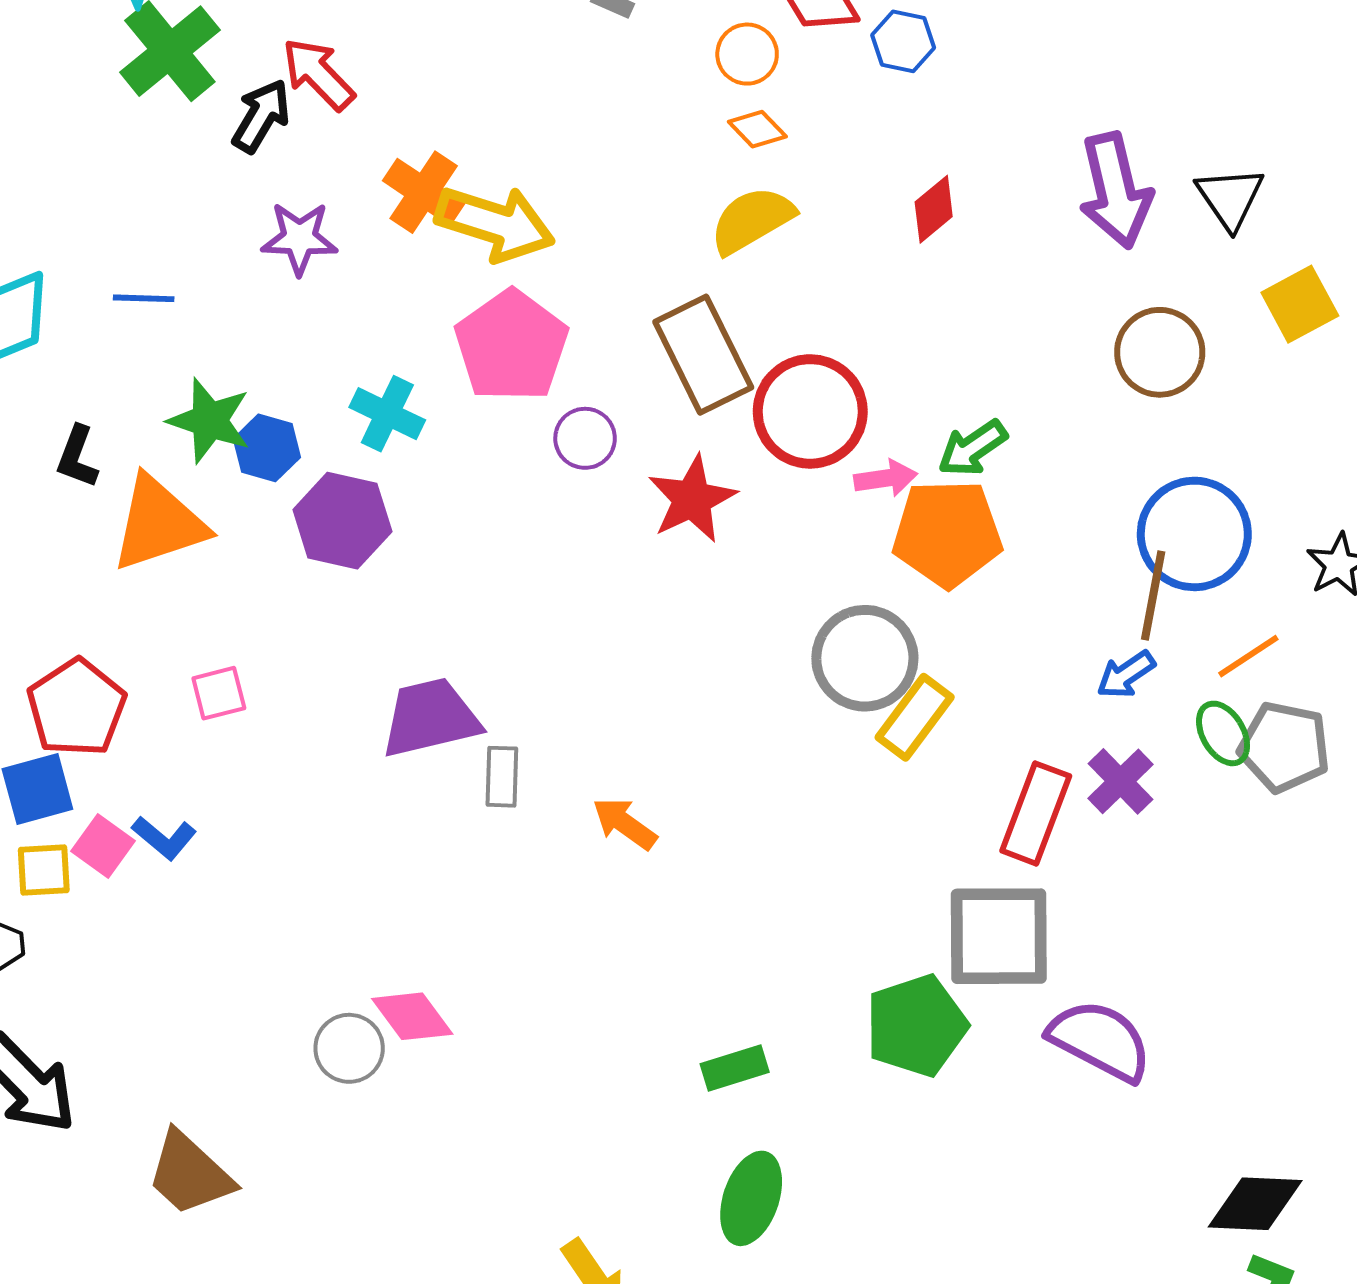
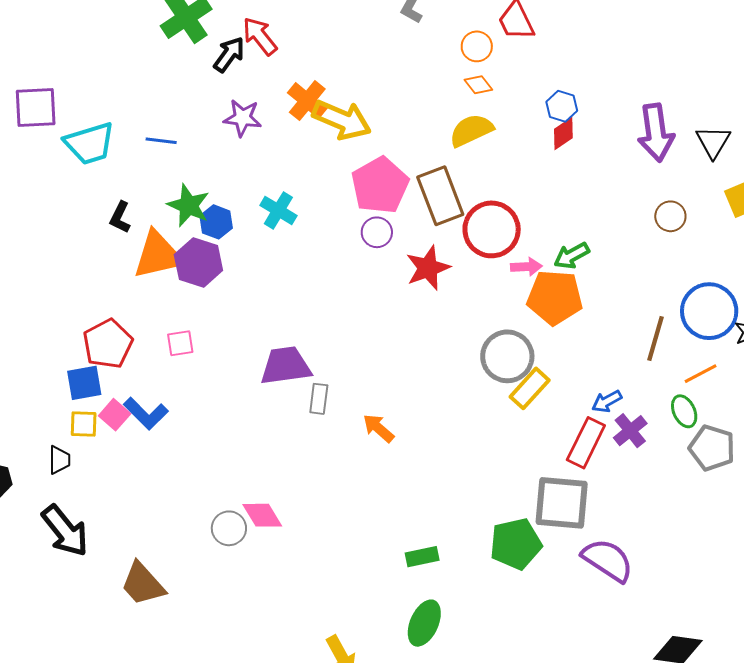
blue hexagon: (903, 41) -> (562, 106), moved
pink pentagon: (511, 346) -> (380, 185), moved
brown circle: (1160, 352) -> (670, 216), size x0.7
purple hexagon: (342, 521) -> (198, 263), moved
blue circle: (1194, 534) -> (709, 311), moved
blue arrow: (1126, 675) -> (607, 401), moved
gray pentagon: (1284, 747) -> (712, 448), moved
blue L-shape: (164, 838) -> (146, 413), size x1.4

